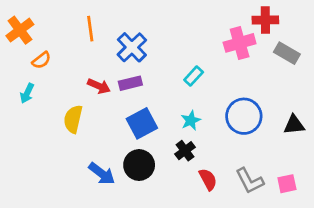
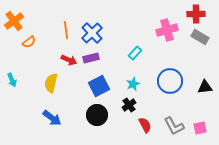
red cross: (265, 20) -> (196, 14), moved
orange line: (90, 29) -> (66, 30), moved
cyan arrow: (27, 93) -> (12, 80), moved, turned -48
blue arrow: (102, 174) -> (52, 118), moved

